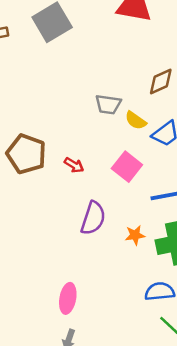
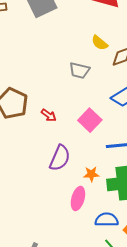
yellow semicircle: (136, 120) -> (100, 43), moved
pink ellipse: (68, 298) -> (78, 198), moved

